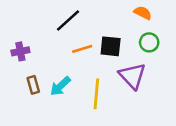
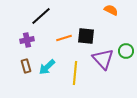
black line: (68, 21) -> (41, 16), moved
green circle: (149, 42) -> (126, 51), moved
purple cross: (20, 51) -> (27, 40), moved

